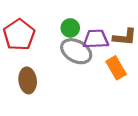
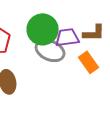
green circle: (70, 28) -> (43, 29), size x1.8

